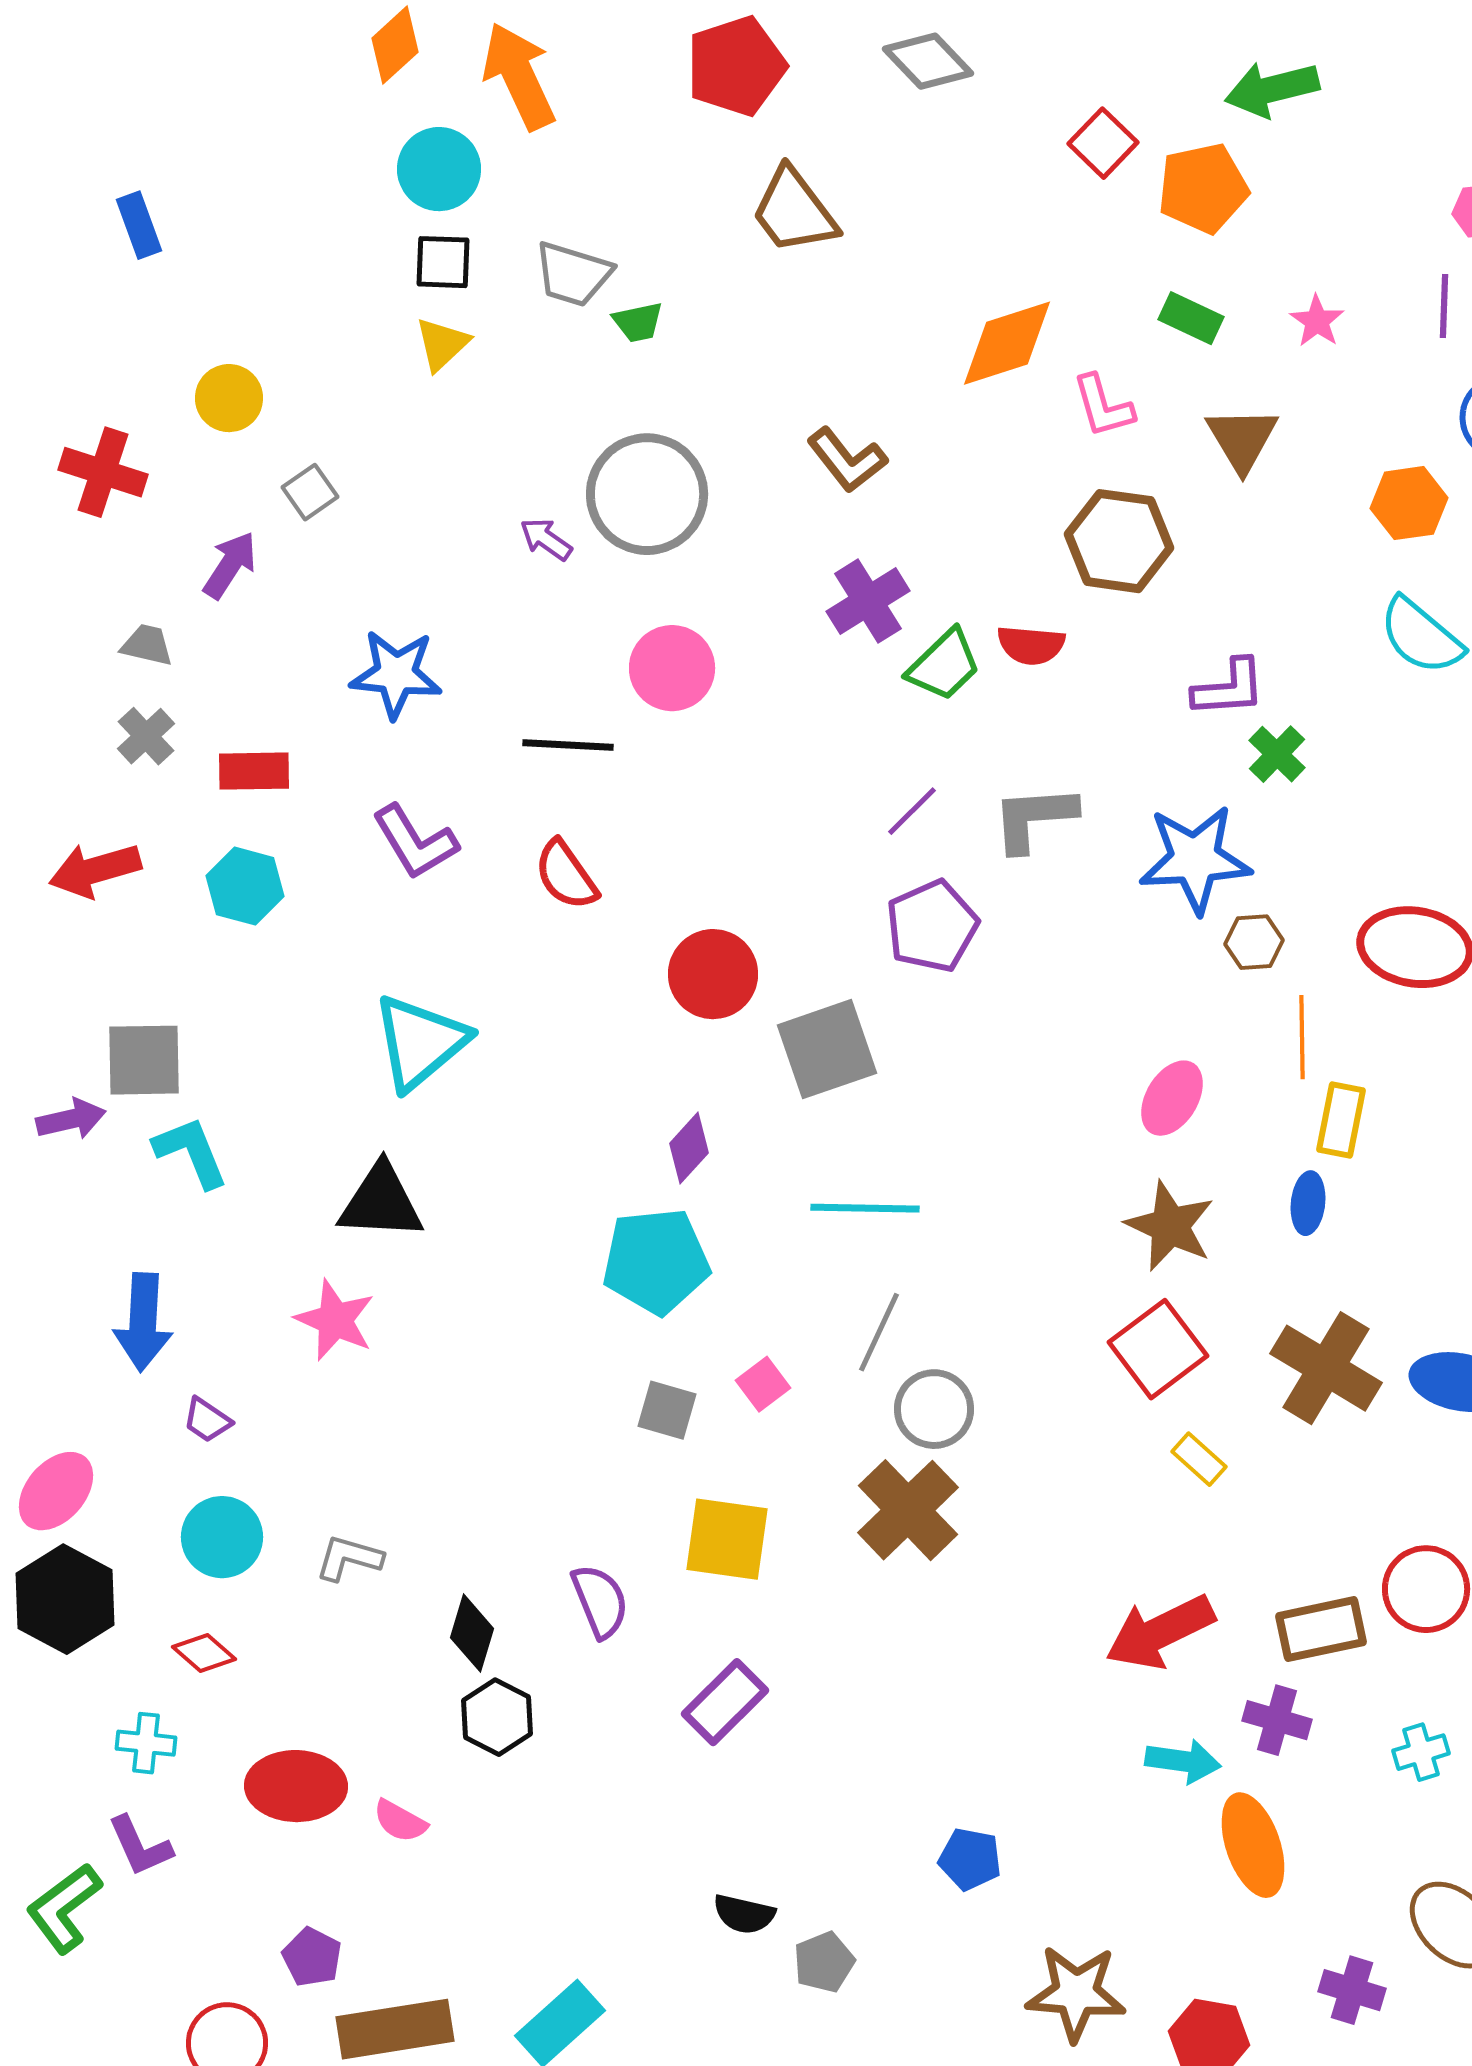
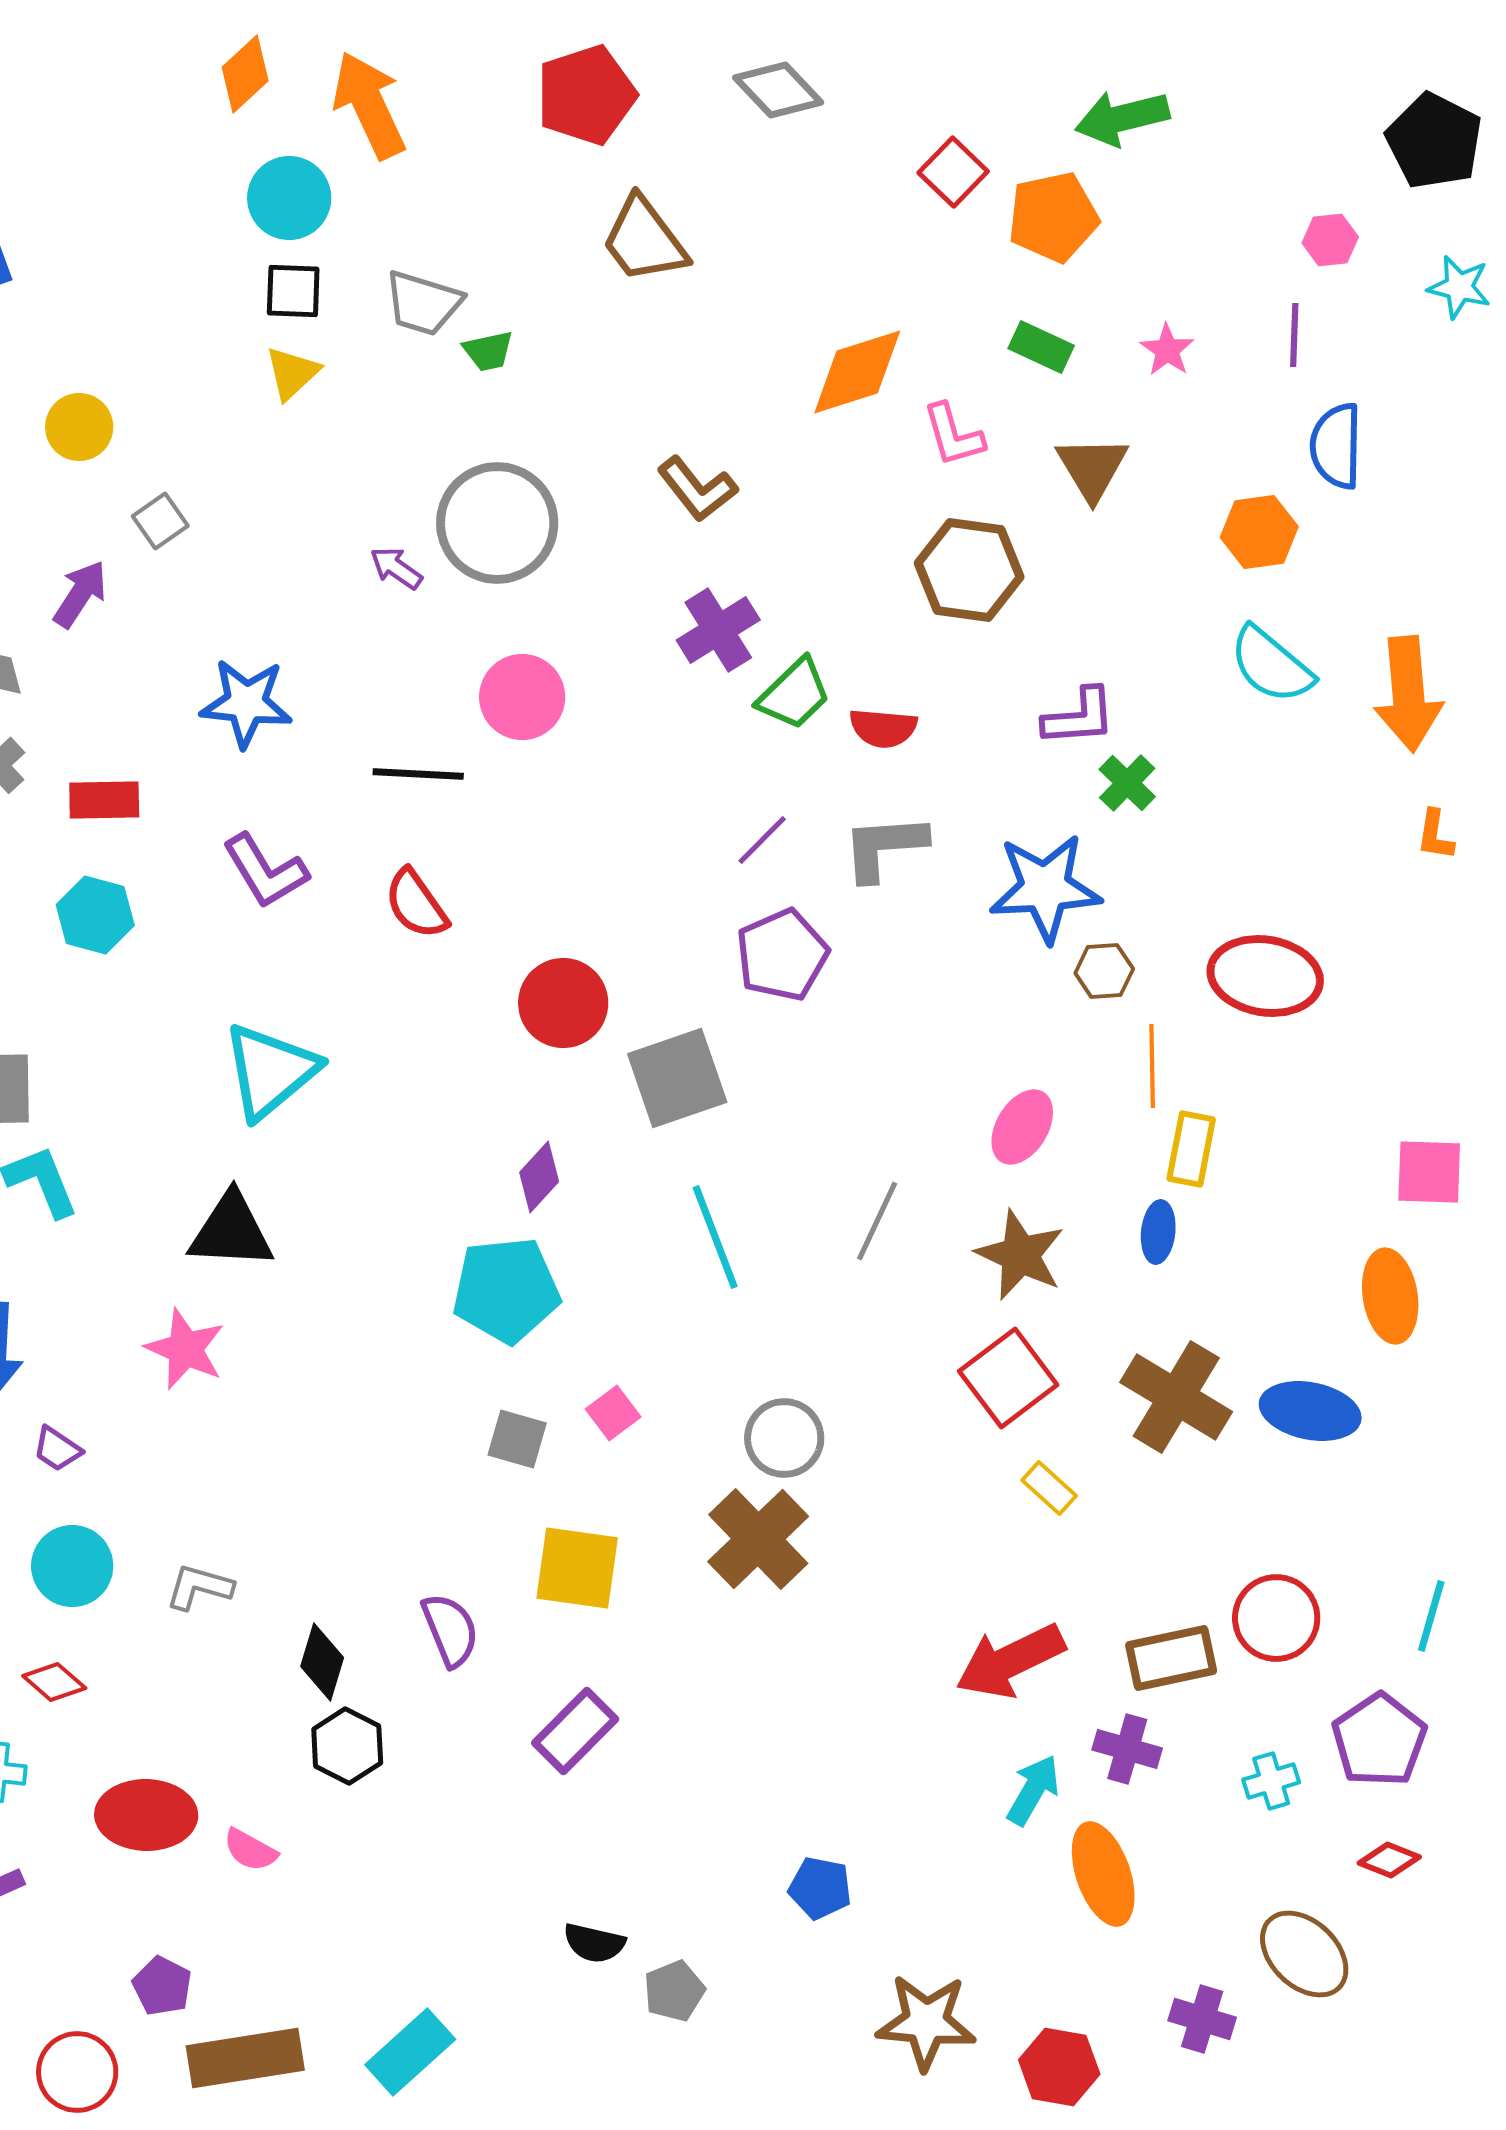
red semicircle: (1031, 645) -> (883, 728), moved
cyan line: (865, 1208) -> (715, 1237), turned 68
gray line: (879, 1332) -> (877, 1221), moved
cyan arrow: (1183, 1761) -> (1033, 1790), turned -68

